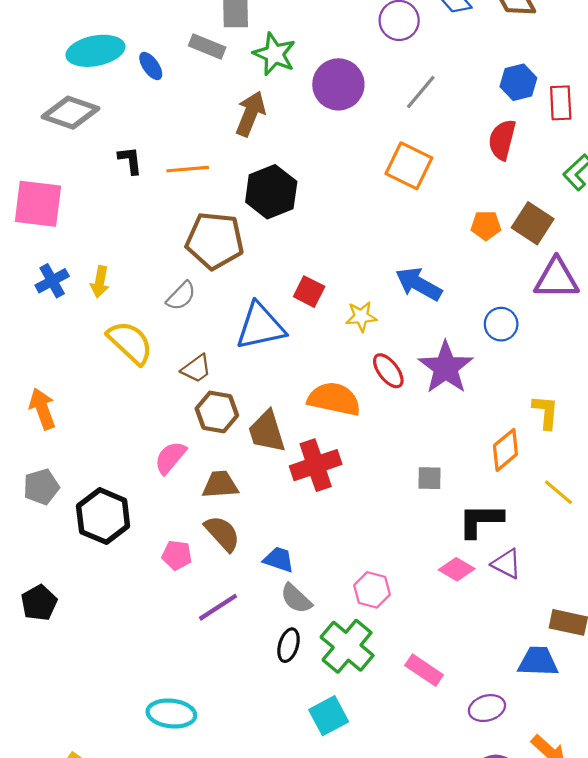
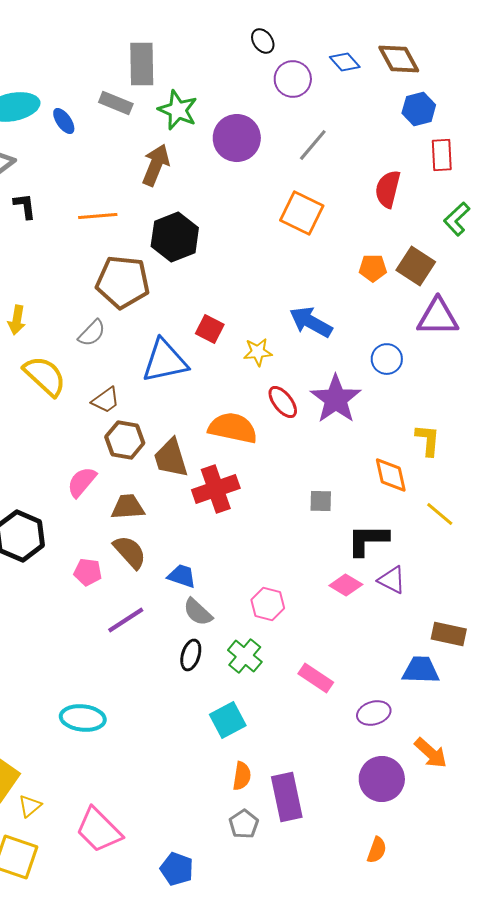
blue hexagon: (518, 82) -> (419, 109), moved
black L-shape: (130, 160) -> (25, 206), moved
orange diamond: (505, 450) -> (391, 475), turned -63
green cross: (347, 646) -> (245, 656), size x0.7

